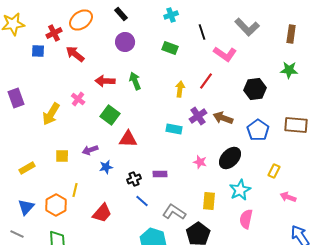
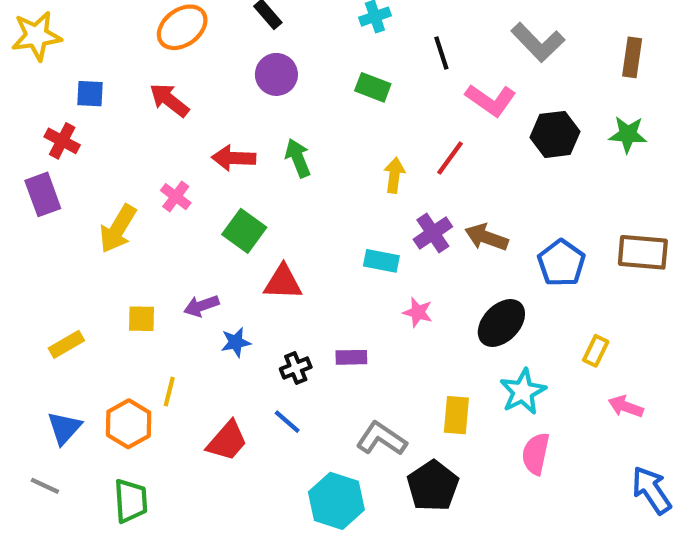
red cross: (54, 33) -> (62, 141), moved, turned -35
black hexagon: (255, 89) -> (555, 134), moved
pink star: (200, 162) -> (418, 312), moved
blue line: (142, 201) -> (287, 422), moved

